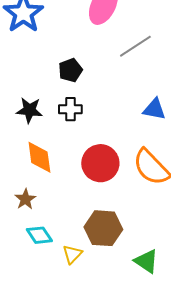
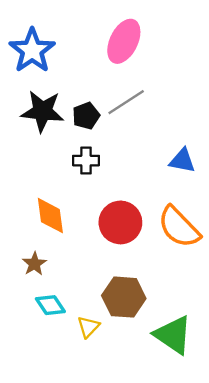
gray line: (135, 46) -> (126, 102), moved
black star: (29, 110) -> (42, 111), moved, size x1.4
green triangle: (146, 261) -> (173, 335), size x1.4

